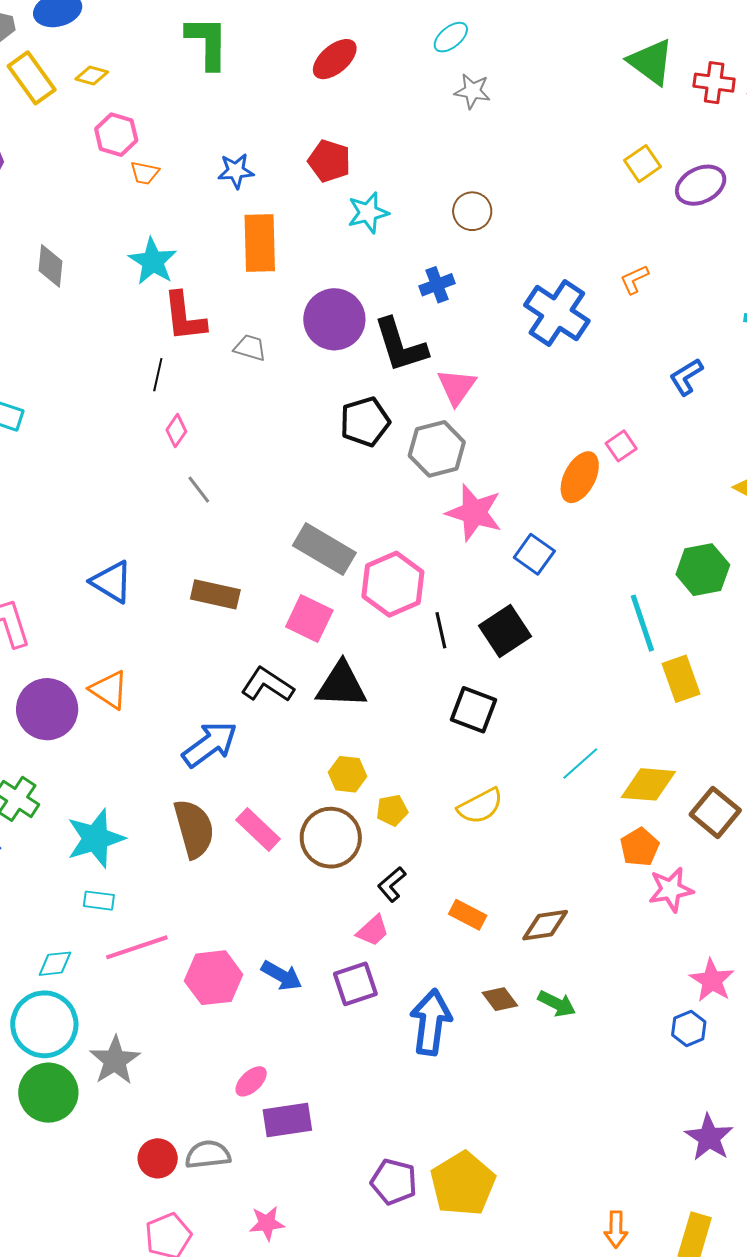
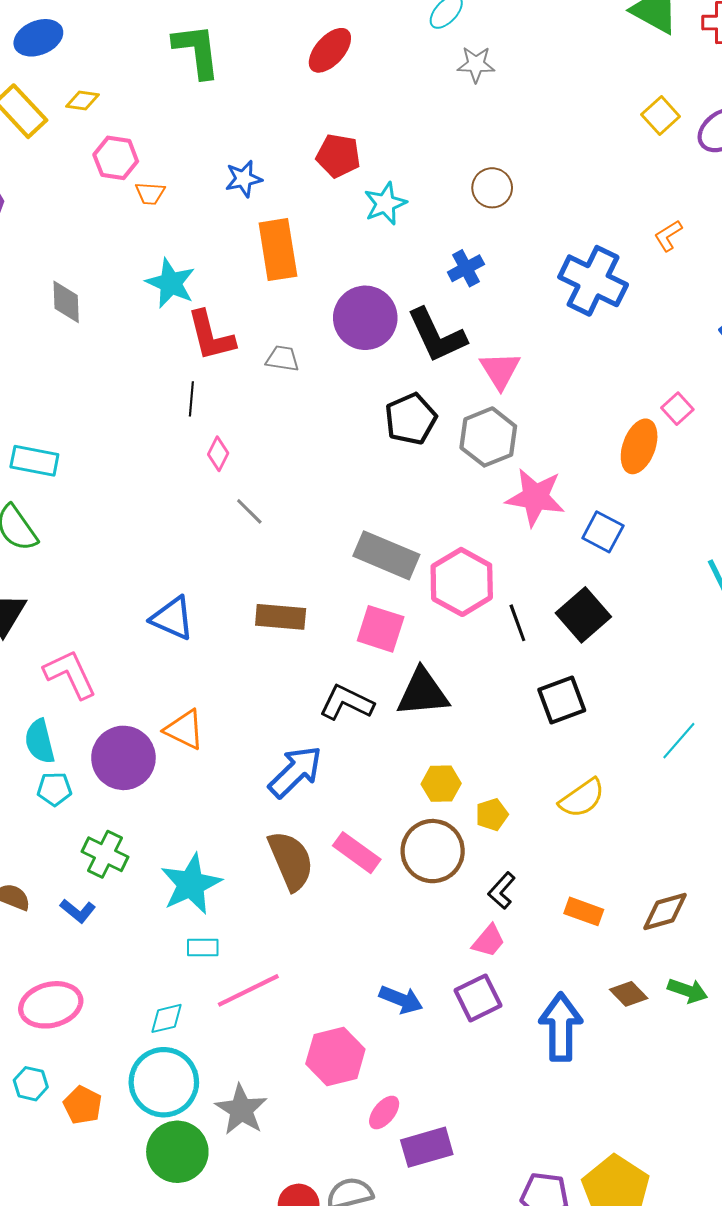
black square: (473, 710) -> (562, 700), turned -33
pink hexagon: (214, 978) -> (335, 1056), moved

